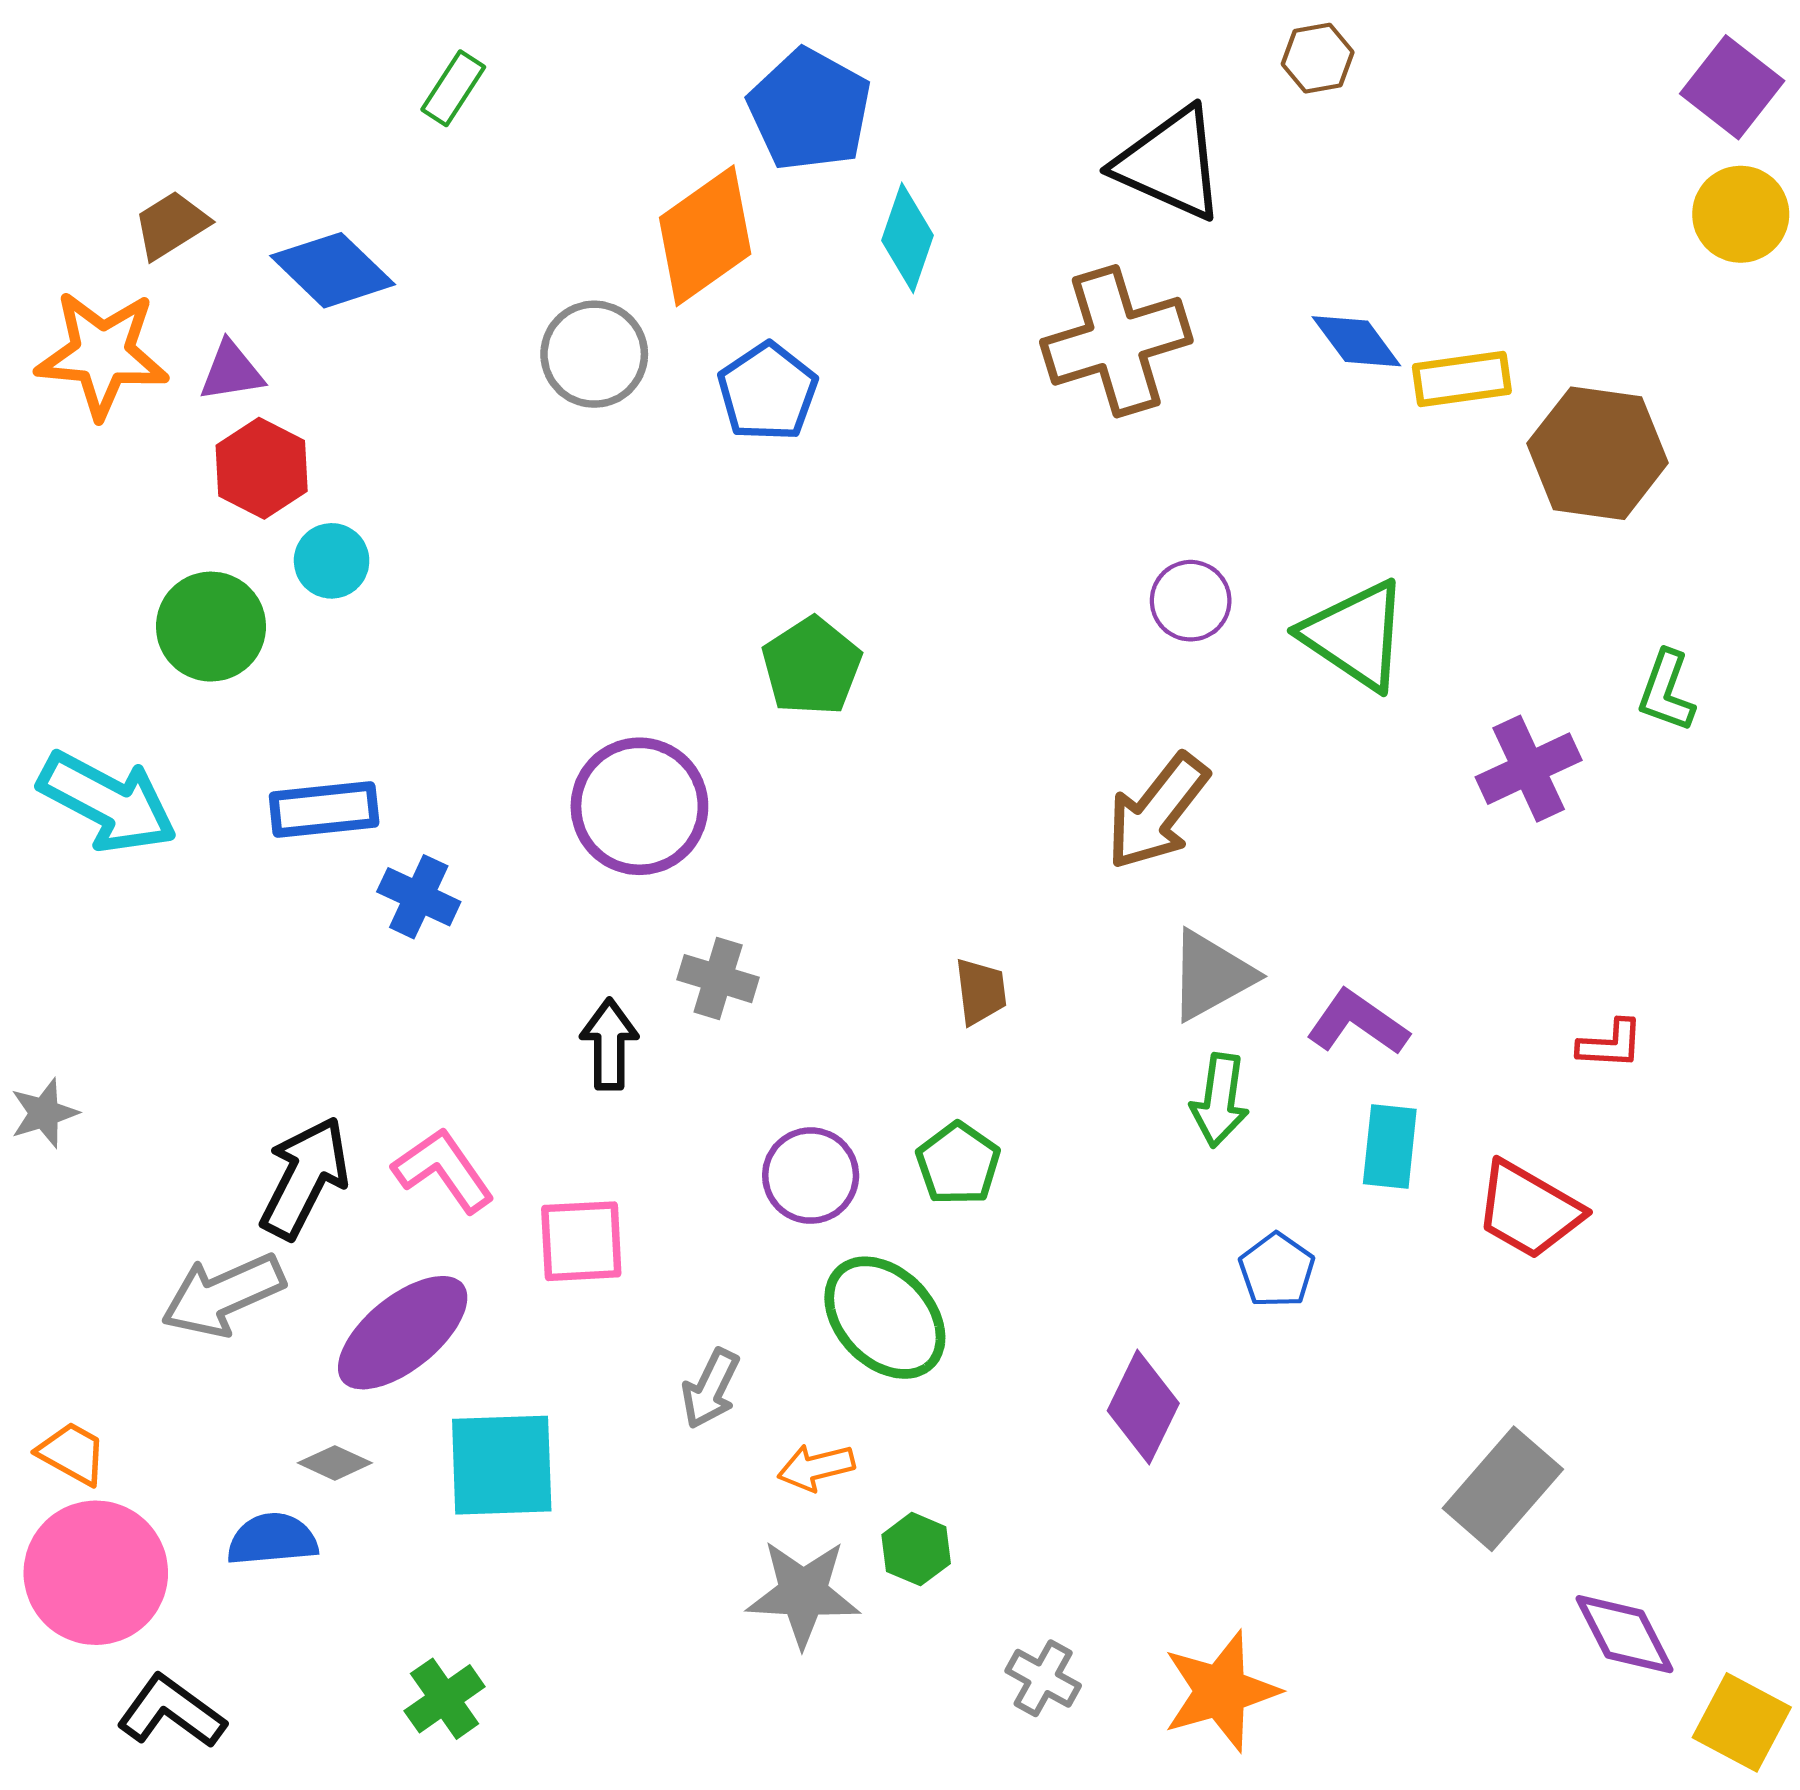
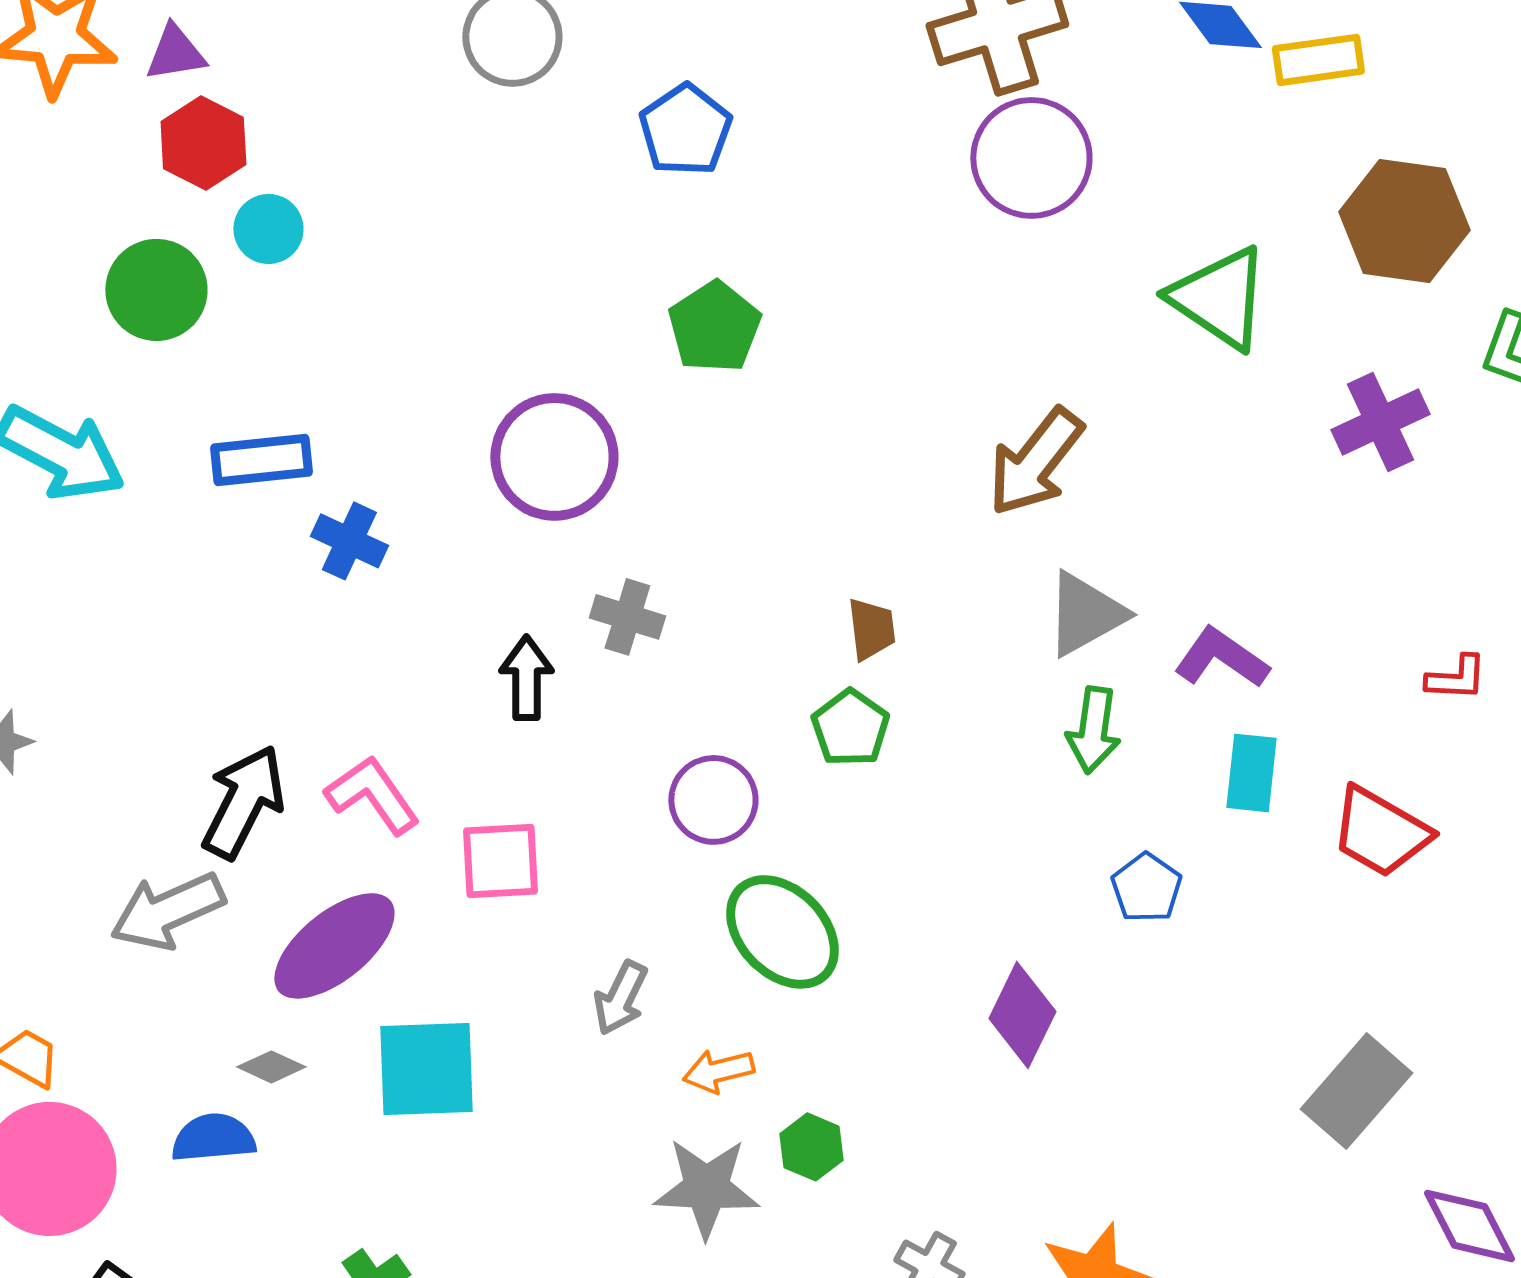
blue pentagon: (768, 392) -> (685, 130), moved
brown hexagon: (1598, 453) -> (1404, 221), moved
purple circle: (1191, 601) -> (1031, 158), moved, size x1.6
green pentagon: (958, 1164) -> (850, 728), moved

